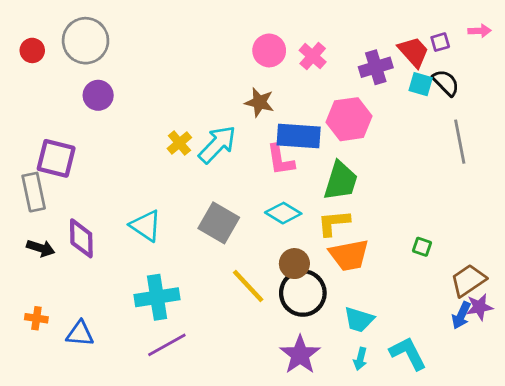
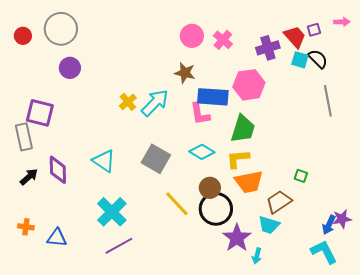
black arrow: (41, 248) -> (29, 177), turned -60
brown trapezoid: (468, 280) -> (279, 202), moved
cyan cross: (157, 297) -> (112, 212), turned -36
cyan trapezoid: (359, 320) -> (269, 225), moved
cyan L-shape: (408, 353) -> (324, 252), moved
purple star: (300, 355) -> (237, 238), moved

